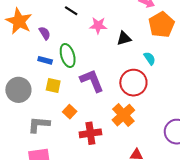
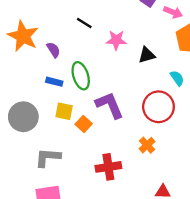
orange square: (70, 112) -> (84, 124), moved
orange cross: (123, 115) -> (147, 145), size x0.6

